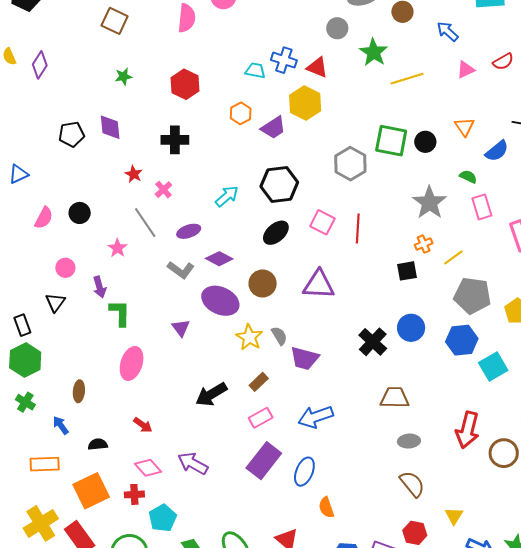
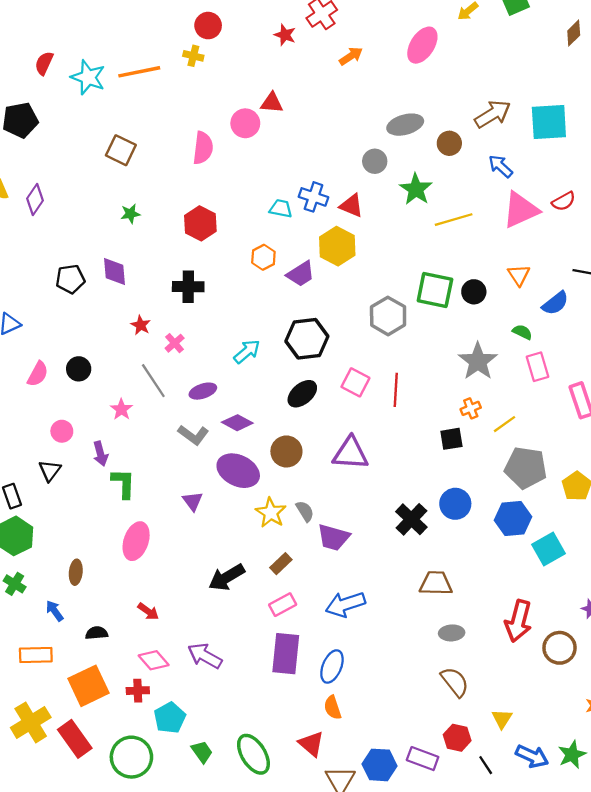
pink triangle: (466, 70) -> (521, 210), size x1.8
purple rectangle: (264, 461) -> (286, 654), turned -33
orange semicircle: (326, 507) -> (333, 708), moved

